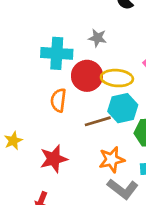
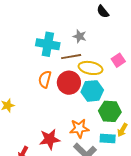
red circle: (87, 76) -> (69, 83), moved
brown line: (98, 121) -> (71, 57), moved
red star: (54, 159) -> (50, 139), moved

